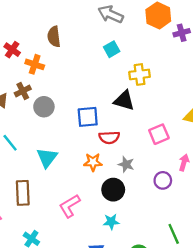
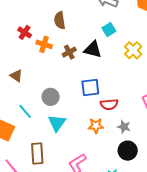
yellow cross: (140, 74) -> (133, 50), turned -36
brown cross: (23, 91) -> (69, 52), moved
black triangle: (124, 100) -> (93, 49), moved
gray circle: (44, 107) -> (51, 97), moved
black circle: (113, 190) -> (128, 151), moved

